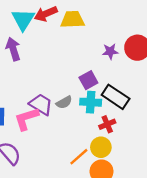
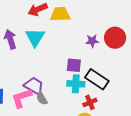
cyan triangle: (23, 20) -> (35, 37), moved
purple square: (88, 80) -> (74, 65), turned 35
gray semicircle: (64, 102) -> (42, 98), moved, turned 88

